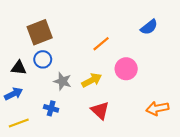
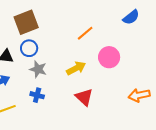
gray star: (63, 81) -> (38, 69), moved

